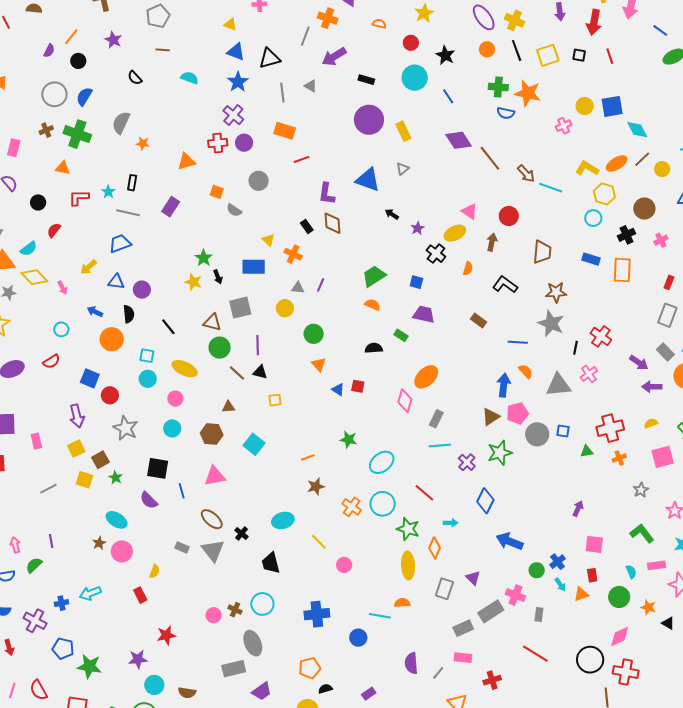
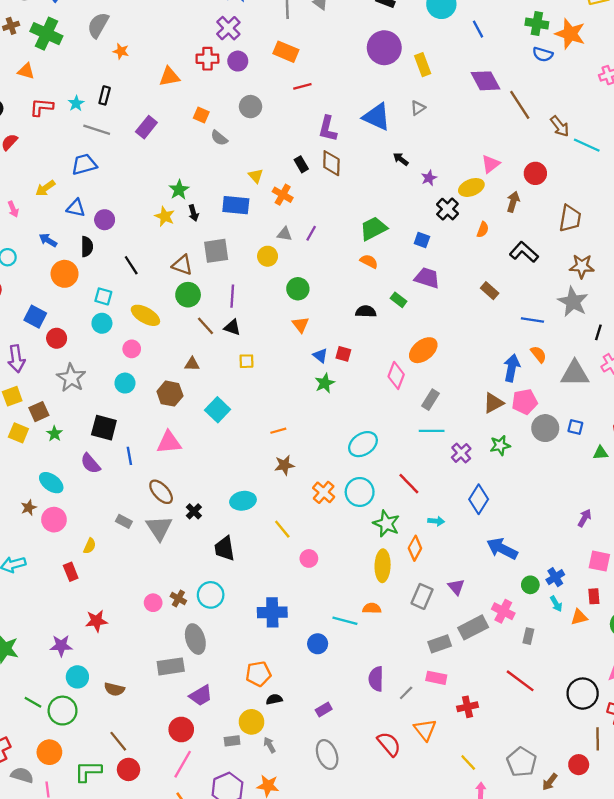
pink triangle: (469, 211) -> (491, 164), turned 42
green star: (348, 440) -> (325, 383), moved, turned 30
green star: (500, 453) -> (500, 445), size x0.7

